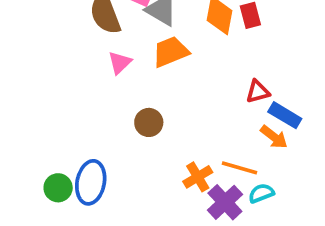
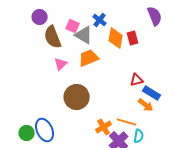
brown circle: (149, 122) -> (77, 97), size x1.6
blue ellipse: (91, 182) -> (45, 130), turned -35
cyan semicircle: (261, 193) -> (139, 136), turned 120

